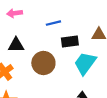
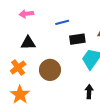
brown circle: (43, 63) -> (50, 70), moved

